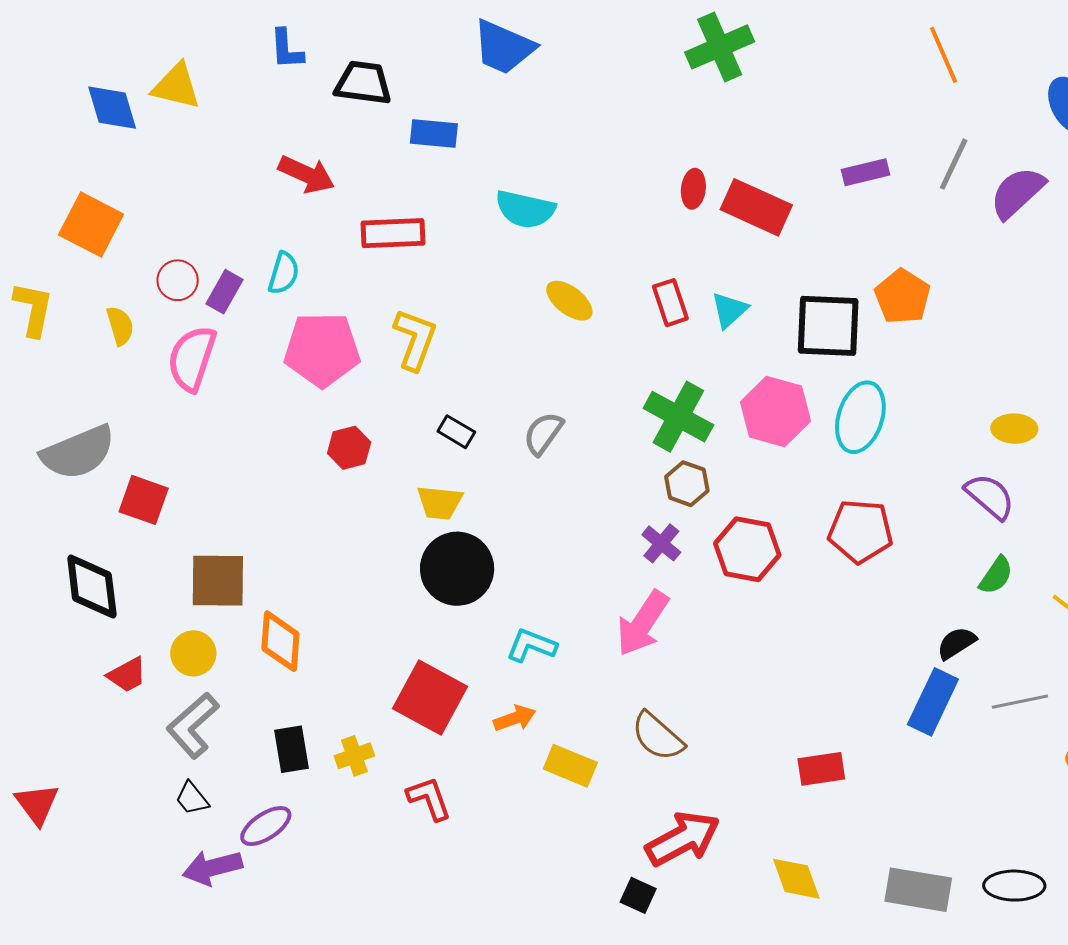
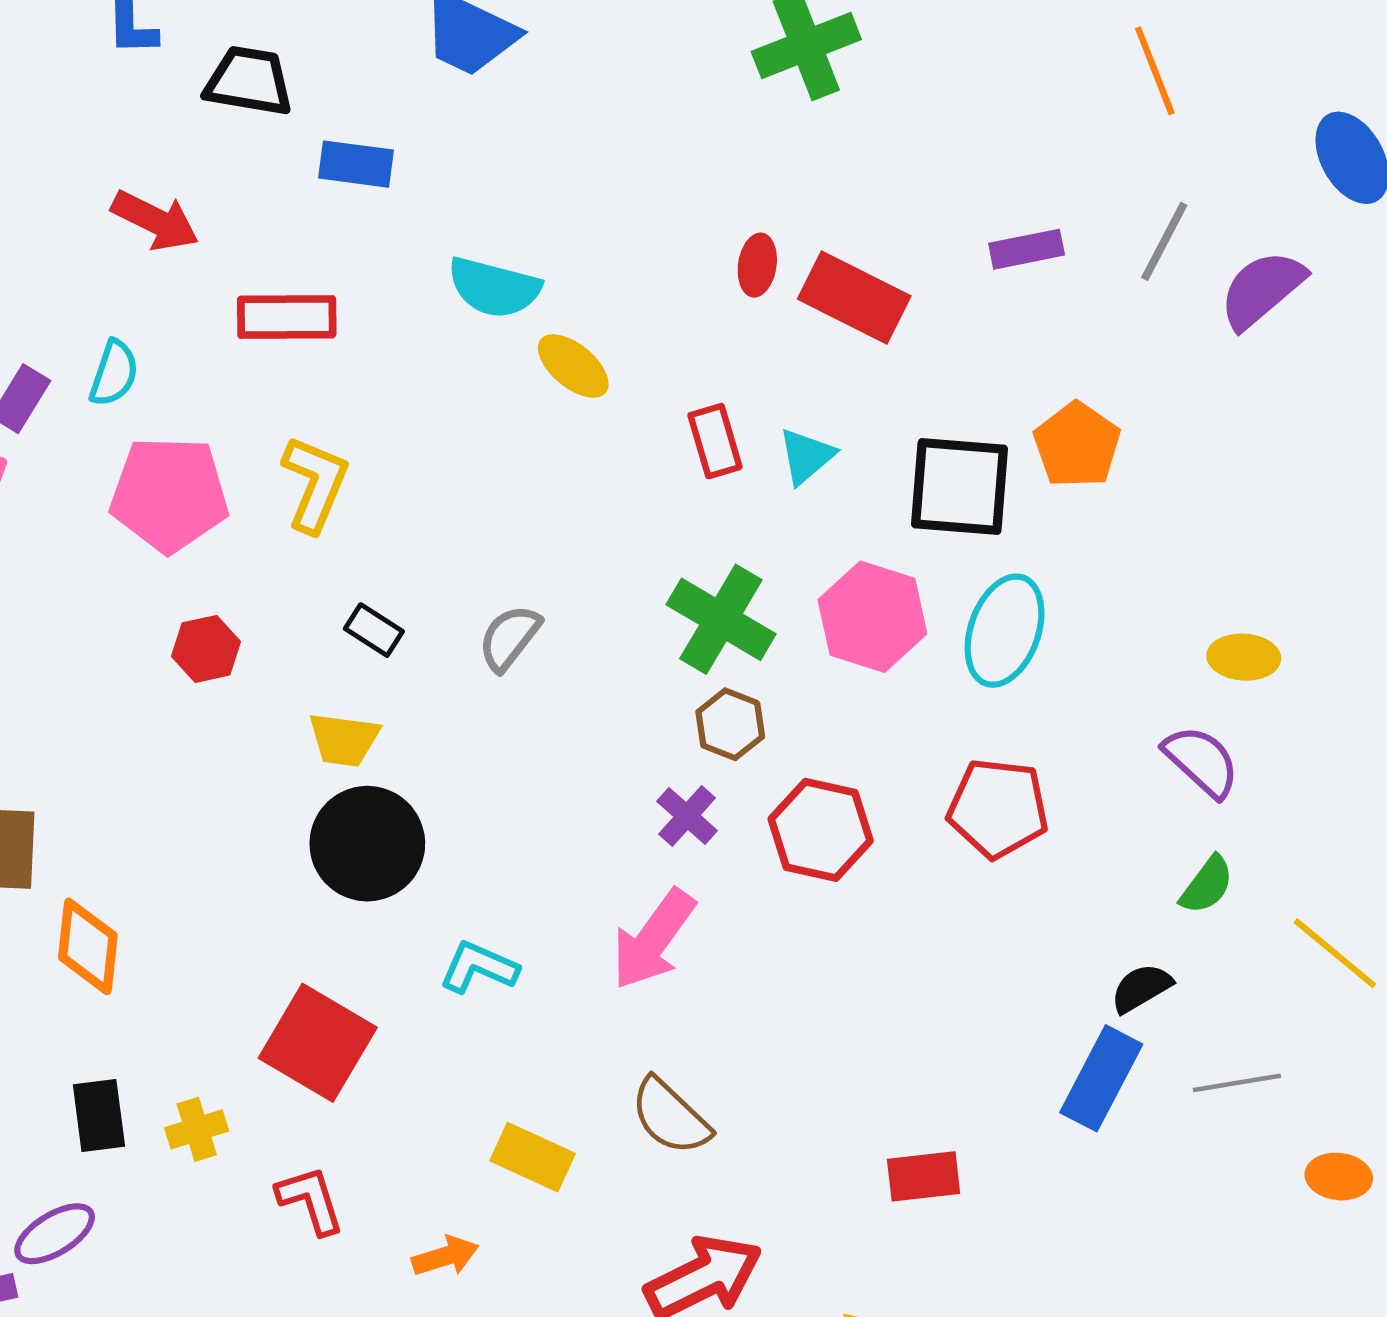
yellow ellipse: (569, 301) -> (573, 366), moved
orange arrow: (515, 718) -> (445, 1256), moved

